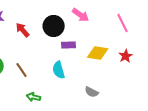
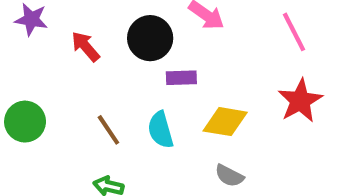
yellow diamond: (98, 53) -> (225, 122), moved
red star: (126, 56) -> (300, 101), size x1.5
brown line: (22, 70) -> (108, 130), moved

